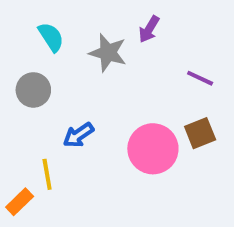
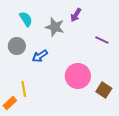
brown square: (200, 133) -> (104, 90), moved, turned -35
blue arrow: (78, 135) -> (40, 56), moved

